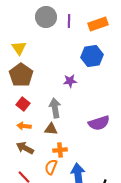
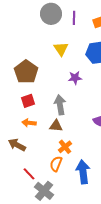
yellow triangle: (19, 48) -> (61, 49), moved
red square: (23, 104) -> (28, 101), turned 32
brown arrow: (25, 148) -> (17, 145), moved
orange cross: (60, 150) -> (65, 147), turned -32

